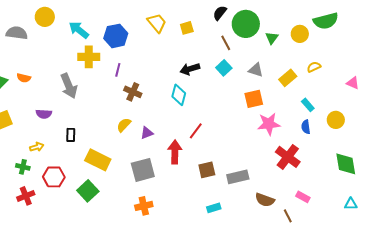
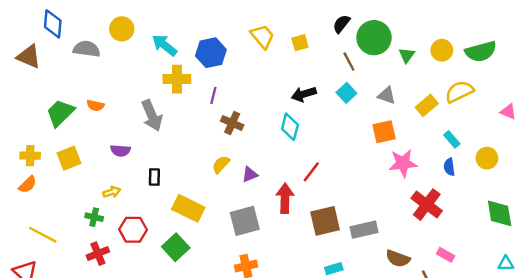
green semicircle: (326, 21) -> (481, 51), moved
yellow semicircle: (314, 67) -> (459, 92), size x1.6
brown square: (207, 170) -> (325, 221), size x1.4

